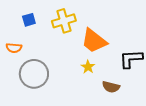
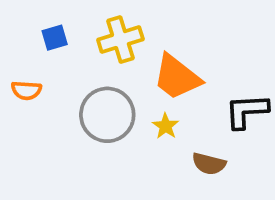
gray circle: (34, 74) -> (107, 115), moved

